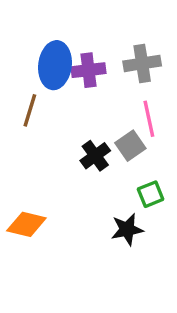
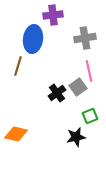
purple cross: (88, 70) -> (53, 15), moved

